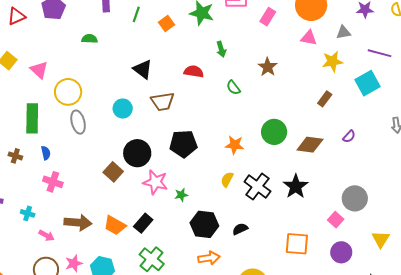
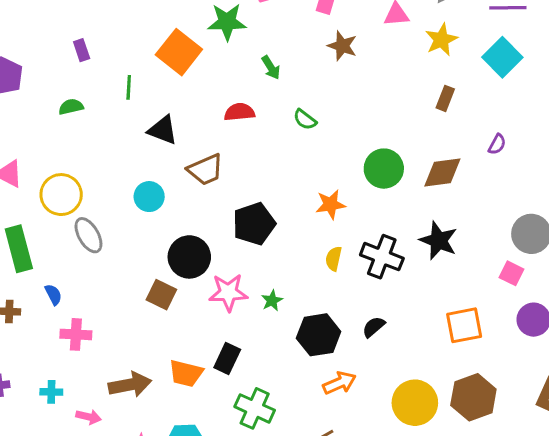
green line: (136, 14) -> (129, 87), moved
orange square: (166, 23) -> (179, 52), size x1.8
brown star: (268, 67) -> (342, 46), moved

